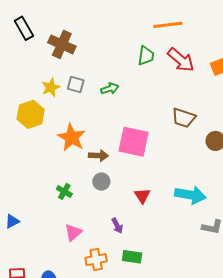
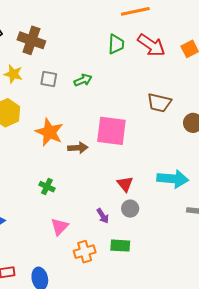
yellow star: (51, 87) -> (13, 74), moved, turned -30
gray circle: (101, 182) -> (130, 209), moved

